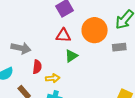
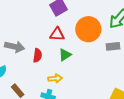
red semicircle: (37, 67) -> (38, 55), moved
yellow arrow: (53, 78) -> (55, 78), moved

